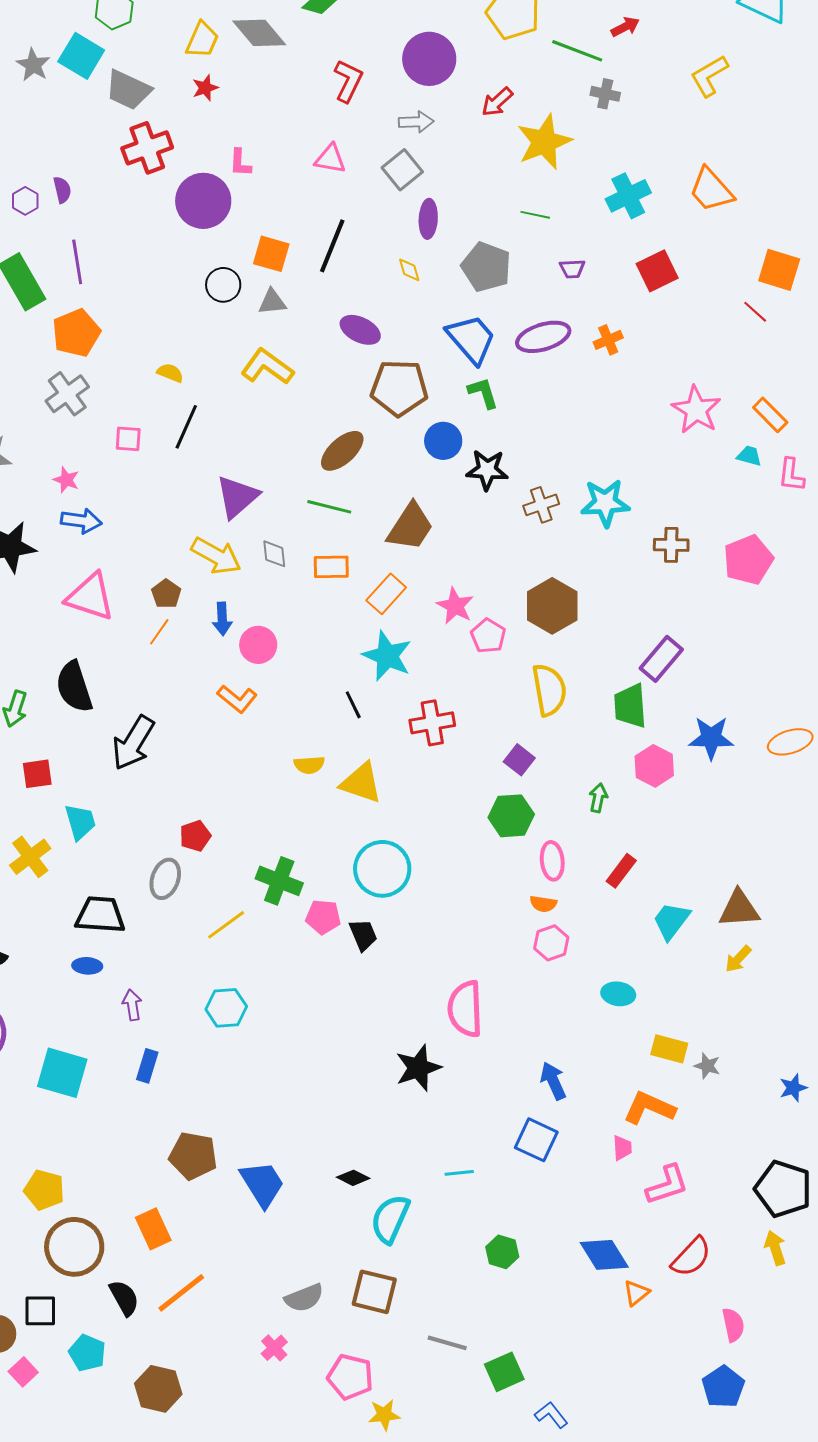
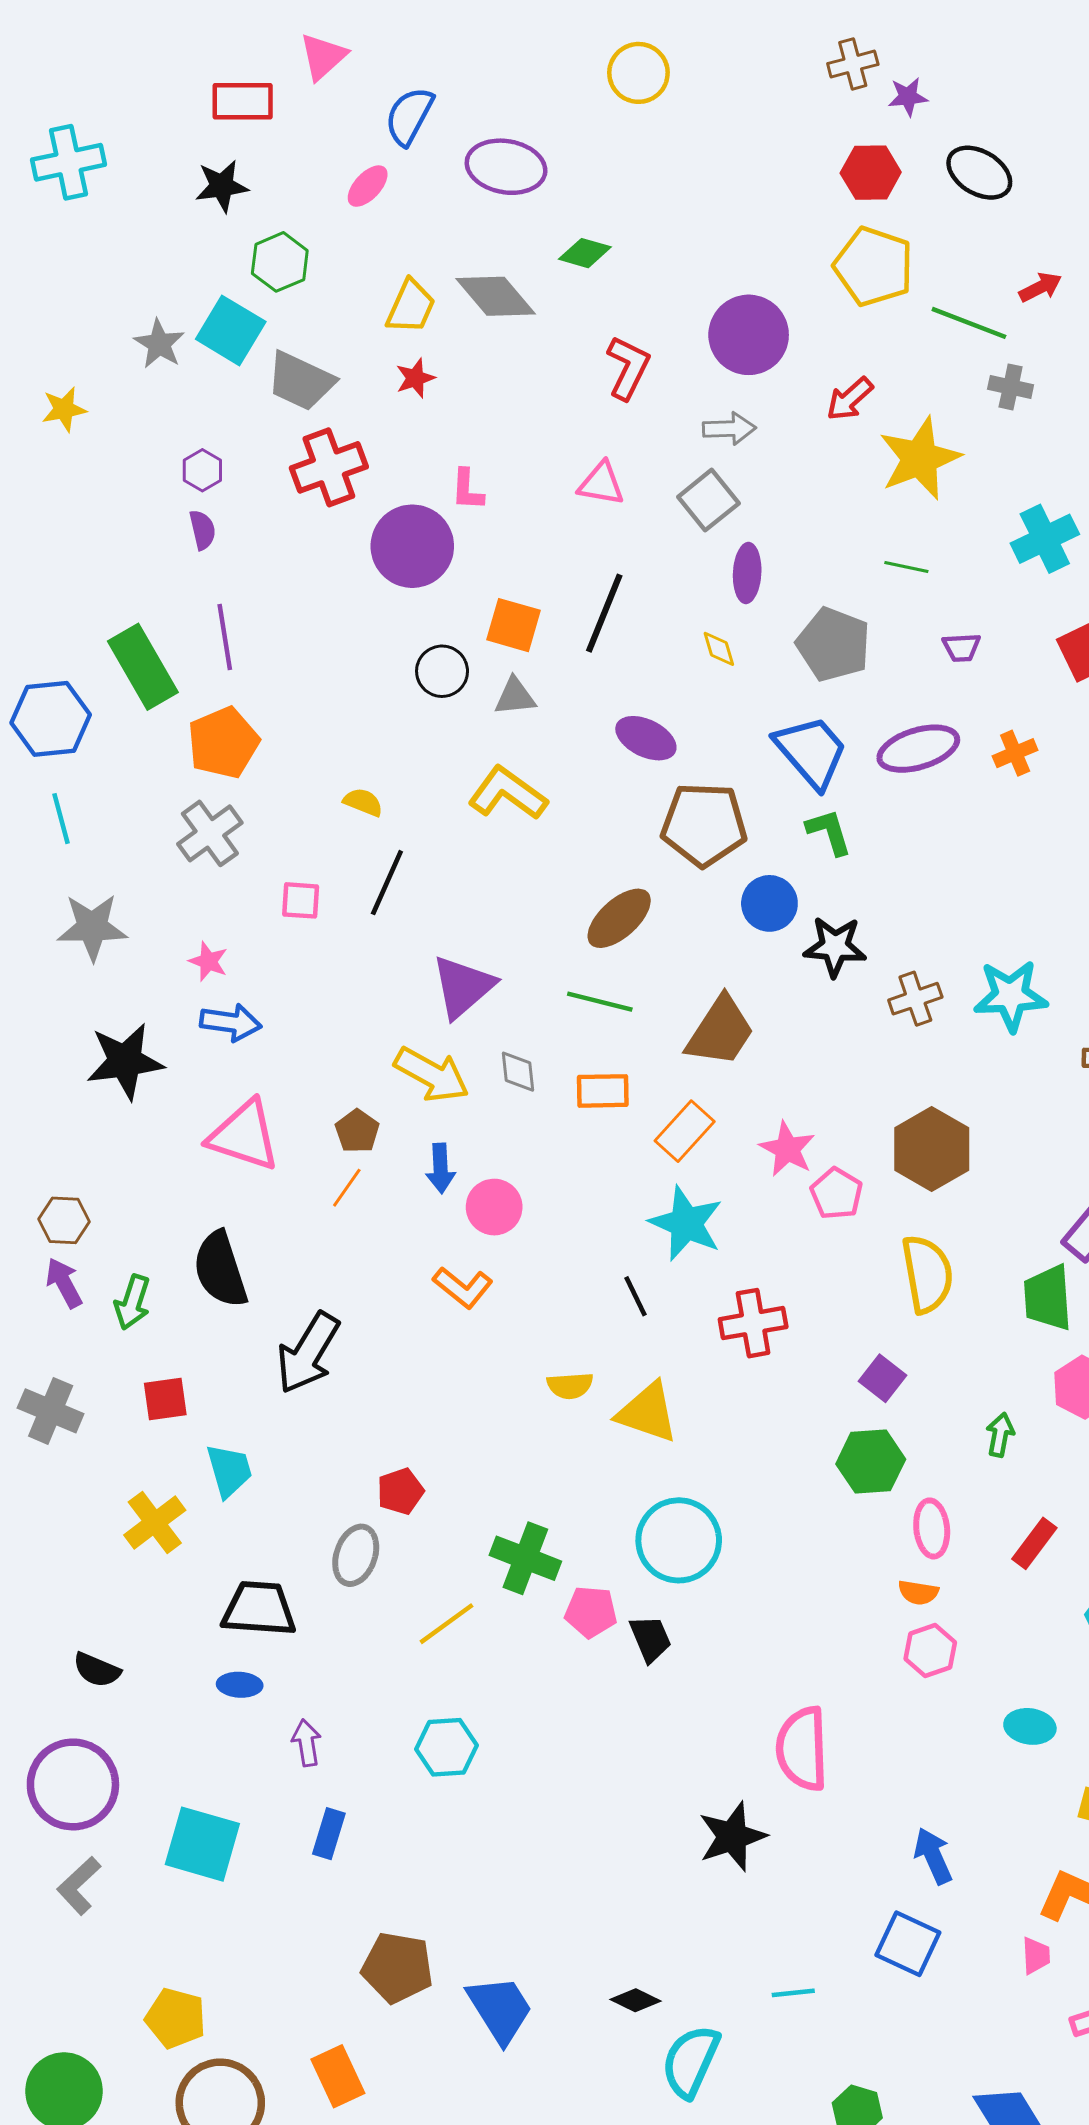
purple hexagon: (25, 201) -> (202, 470), moved

